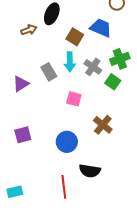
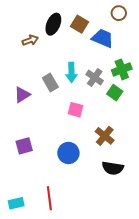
brown square: (75, 37) -> (80, 24), moved
black semicircle: (90, 171) -> (113, 168), moved
red line: (64, 187) -> (49, 198), moved

